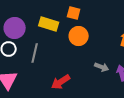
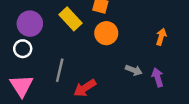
yellow rectangle: (49, 24) -> (70, 19), turned 30
gray line: (35, 53) -> (60, 70), moved

